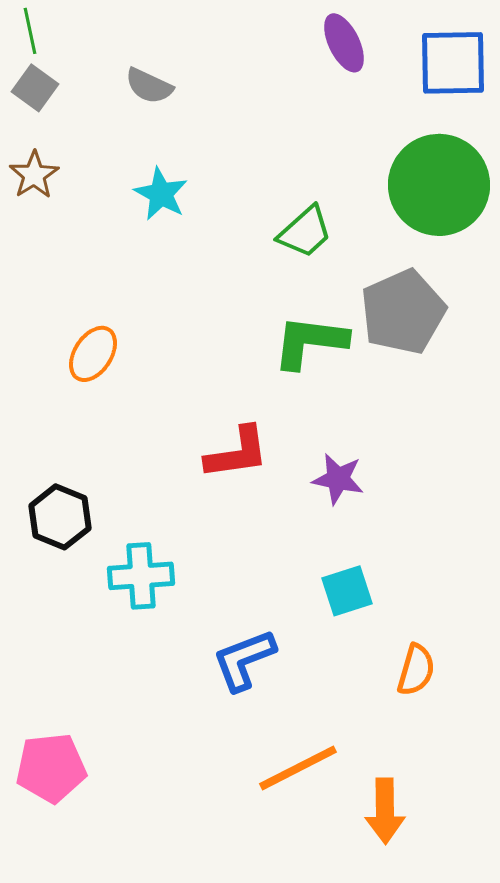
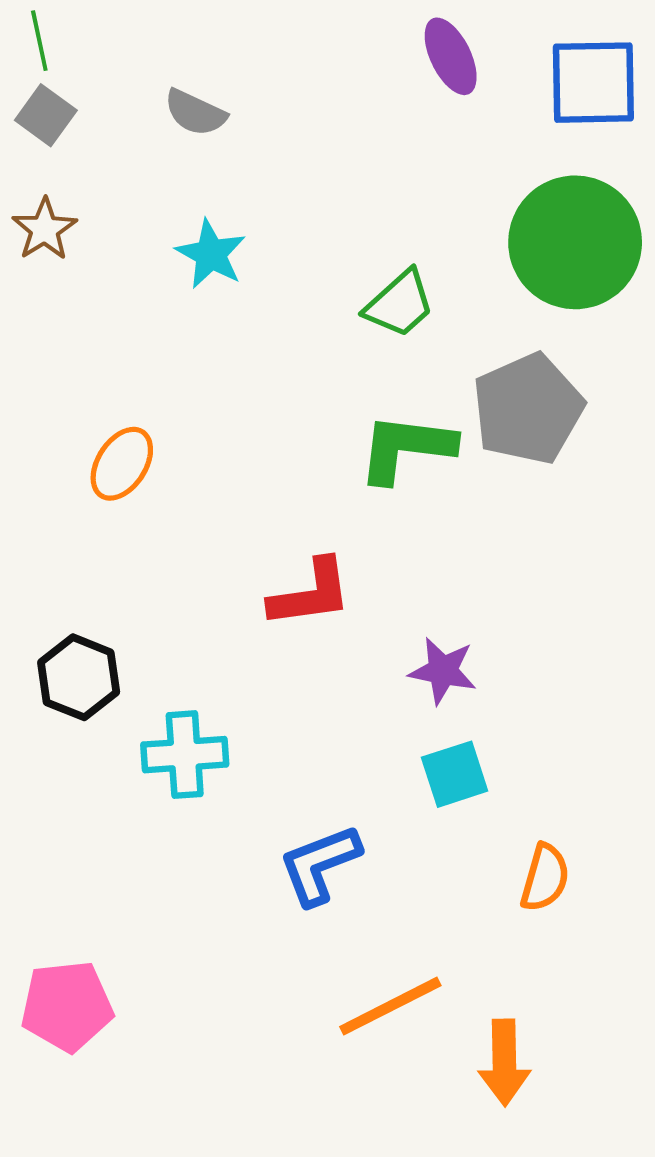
purple star: (338, 479) -> (443, 671), moved

